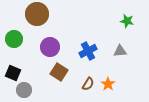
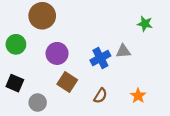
gray triangle: (120, 51) -> (123, 51), moved
orange star: (108, 84) -> (138, 96), moved
gray circle: (24, 90) -> (38, 103), moved

